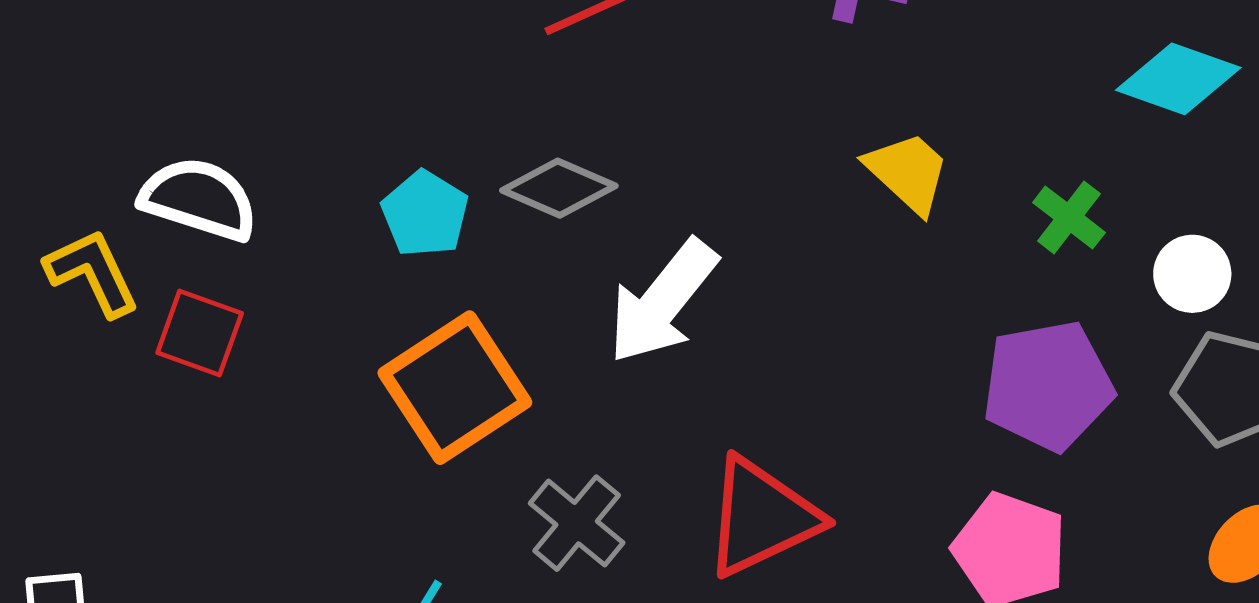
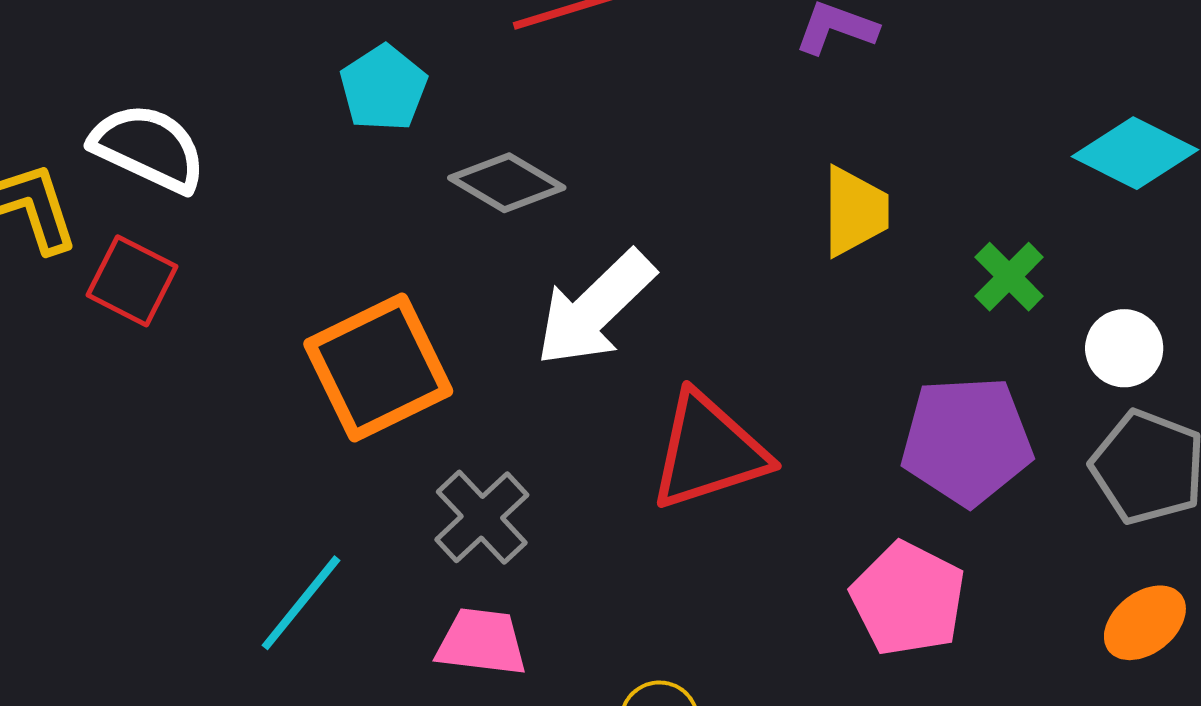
yellow trapezoid: (908, 172) -> (855, 211), turned 40
cyan pentagon: (425, 214) -> (383, 88), moved
red triangle: (762, 517) -> (709, 451), moved

